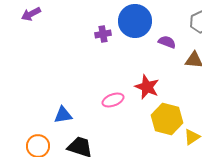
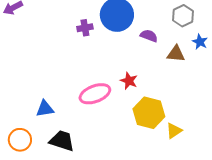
red star: (147, 87) -> (129, 81), size x0.7
pink ellipse: (113, 100) -> (95, 94), size x1.4

